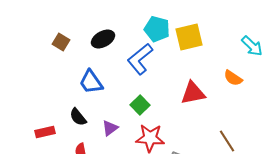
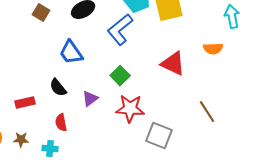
cyan arrow: (252, 46) -> (232, 17), turned -145
orange semicircle: (233, 78) -> (213, 49), turned -36
red triangle: (193, 93) -> (173, 64), turned 36

